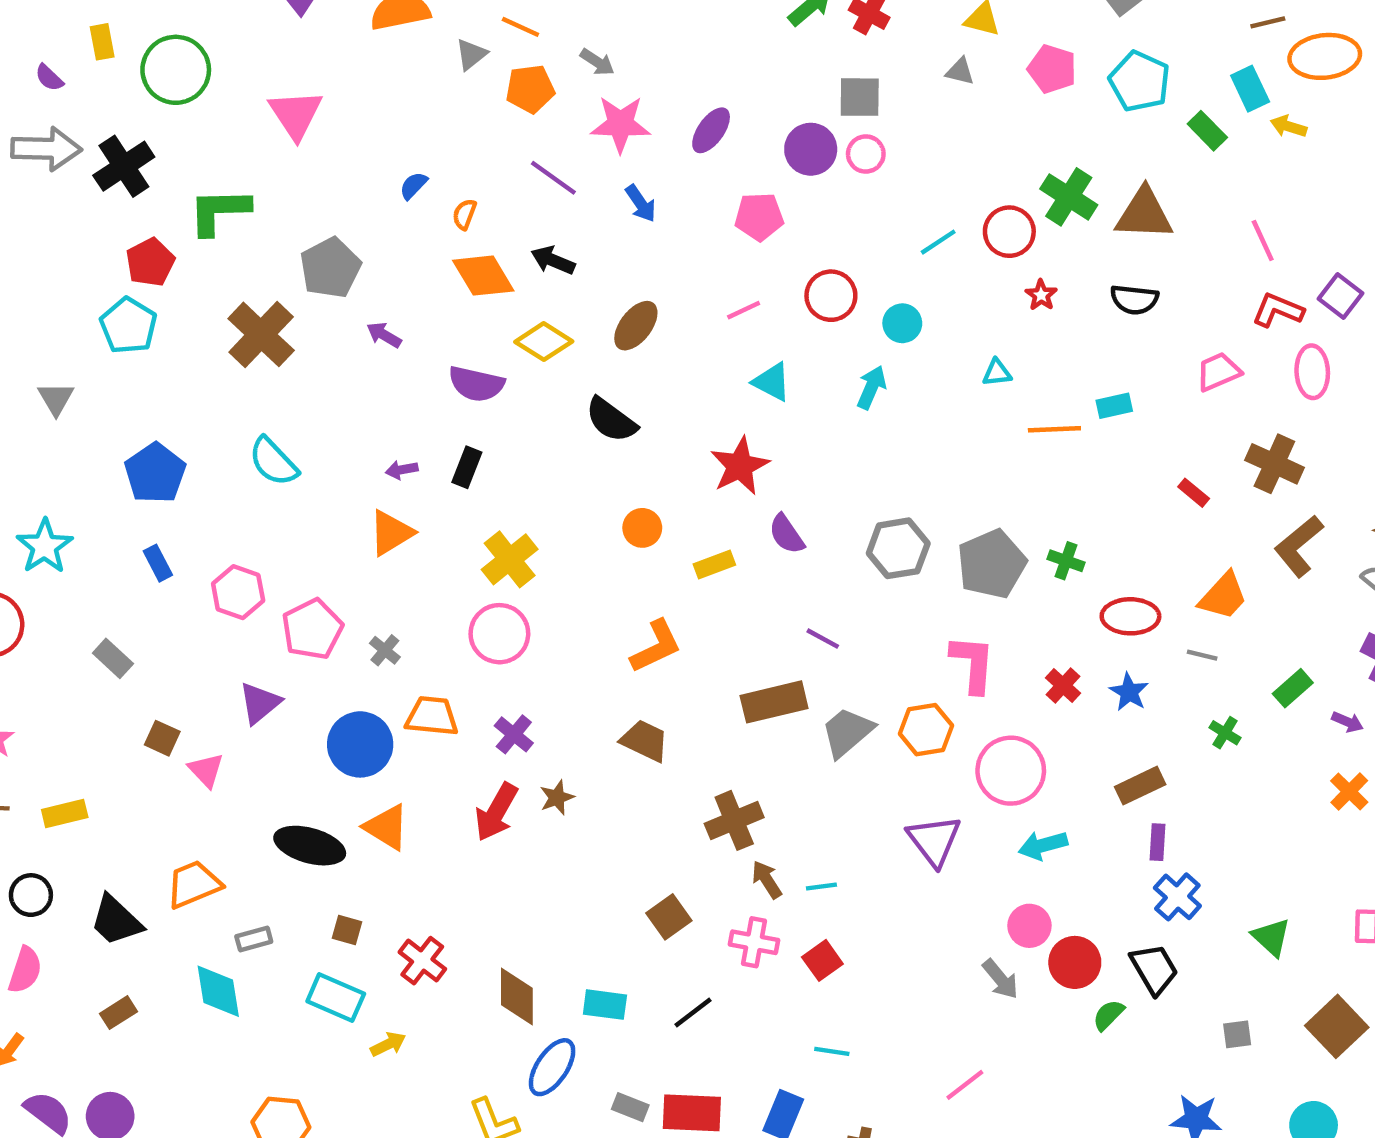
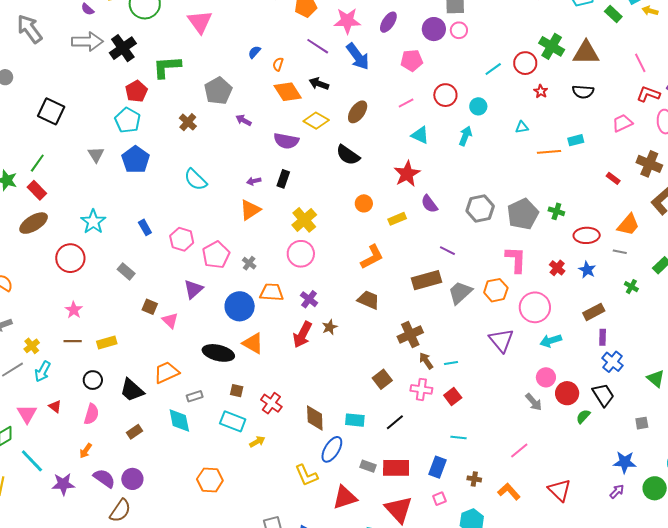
blue arrow: (641, 203) -> (358, 56), size x1.6
brown cross: (261, 334) -> (188, 122), size x0.6
blue pentagon: (155, 473) -> (136, 160), moved

